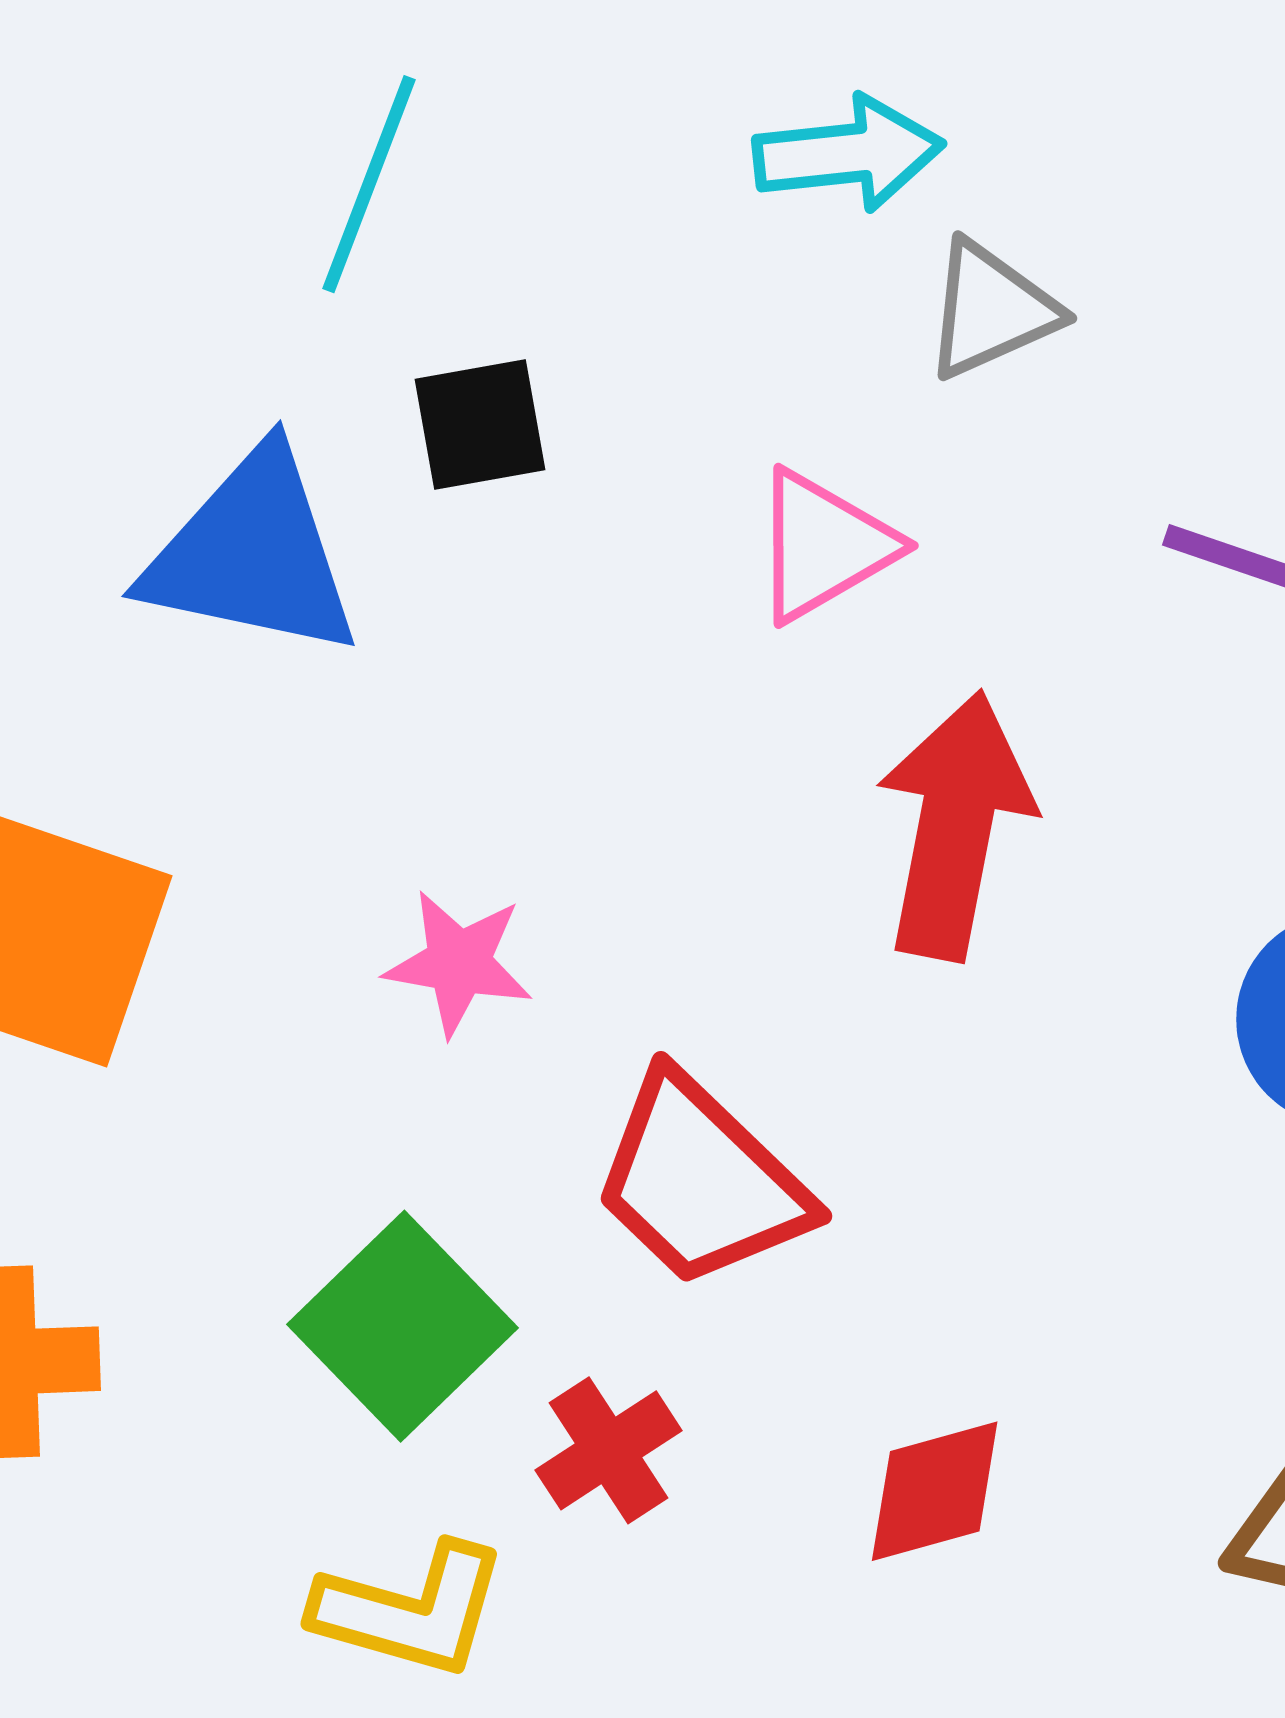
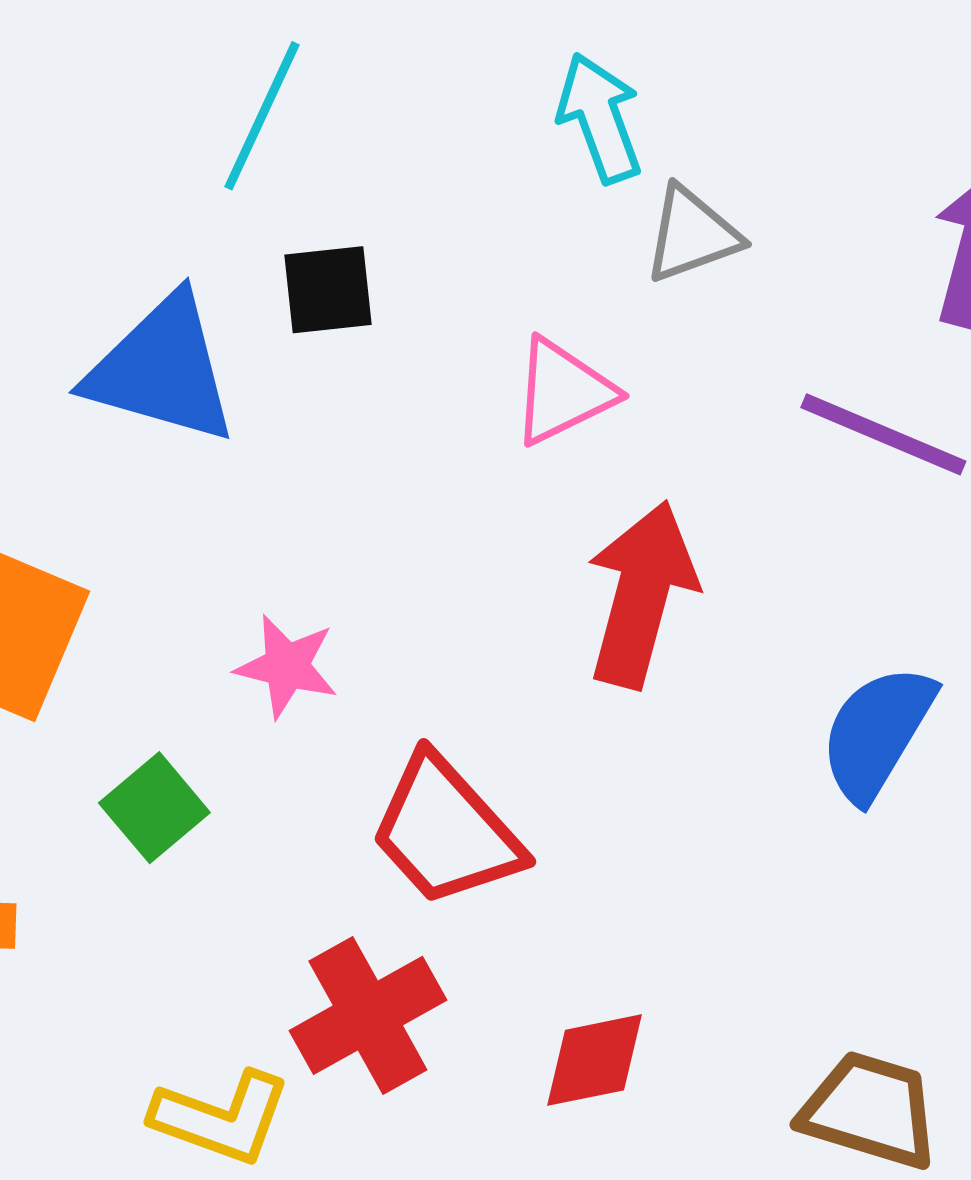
cyan arrow: (848, 154) -> (600, 118), turned -108
green square: (403, 1326) -> (154, 808), moved, size x0.7
red cross: (609, 1450) -> (368, 1015), size x1.5

